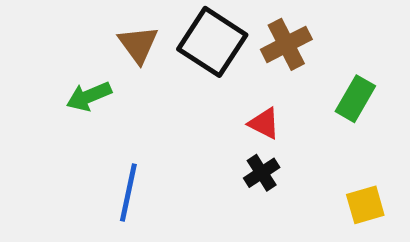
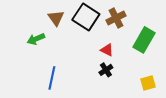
green rectangle: (355, 99) -> (144, 40), size x1.4

